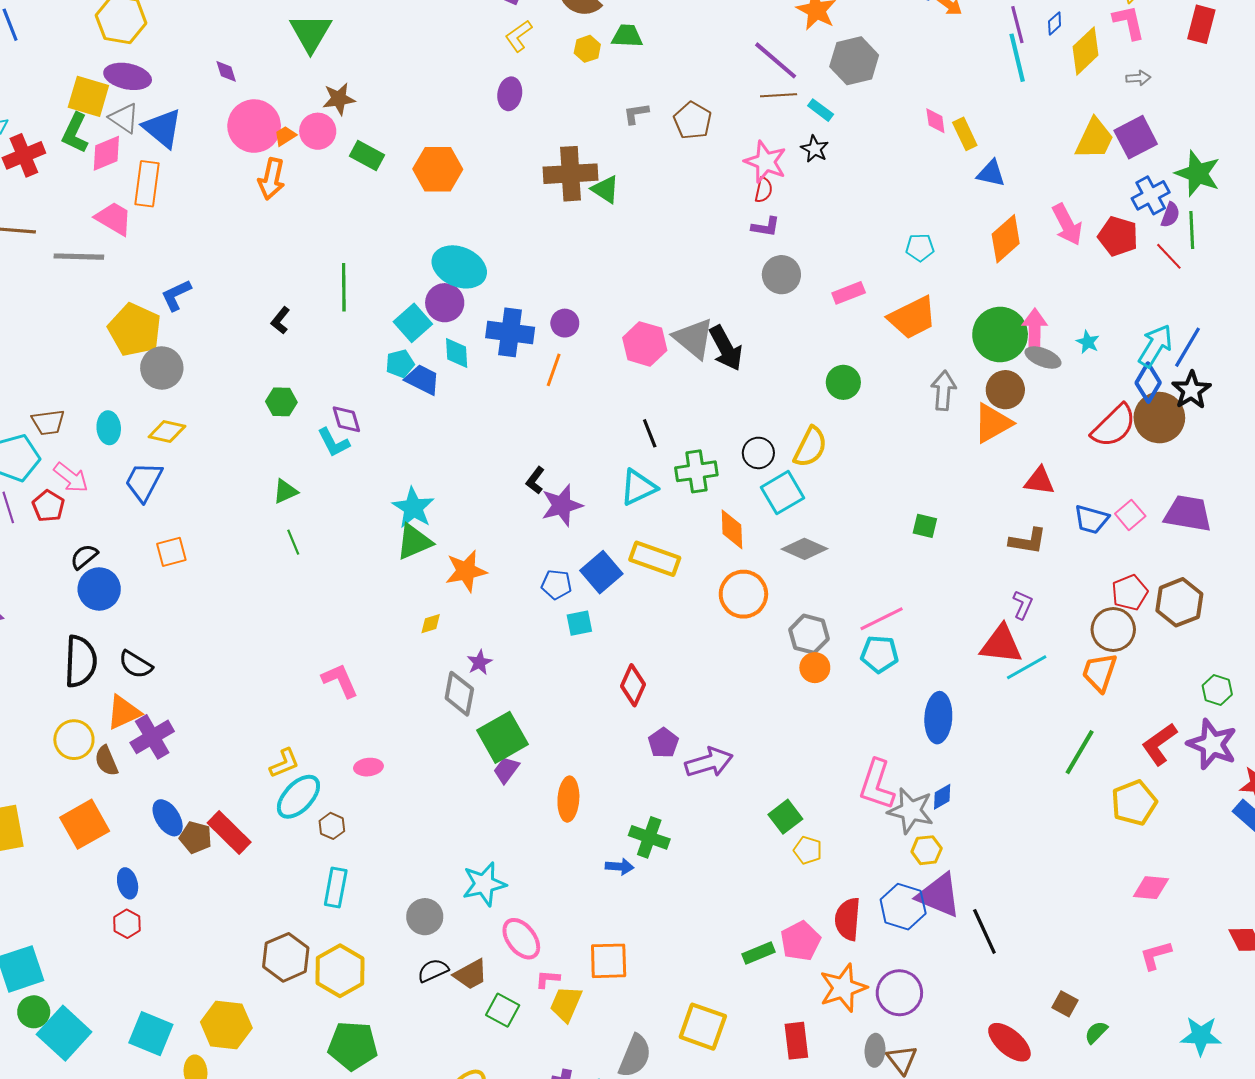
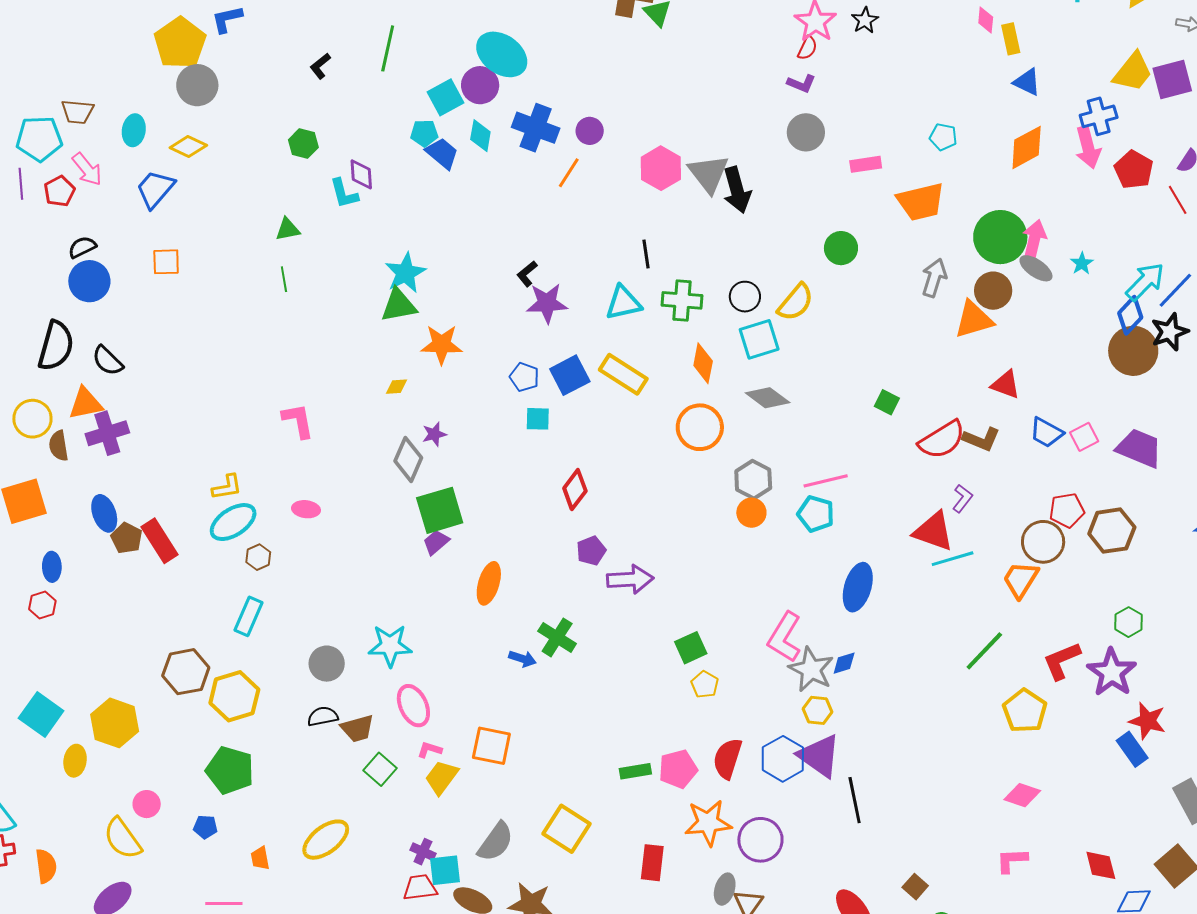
blue cross: (1151, 195) -> (1099, 116), moved
red semicircle: (1114, 426) -> (942, 440), moved
yellow pentagon: (1134, 803) -> (1025, 711), turned -30

